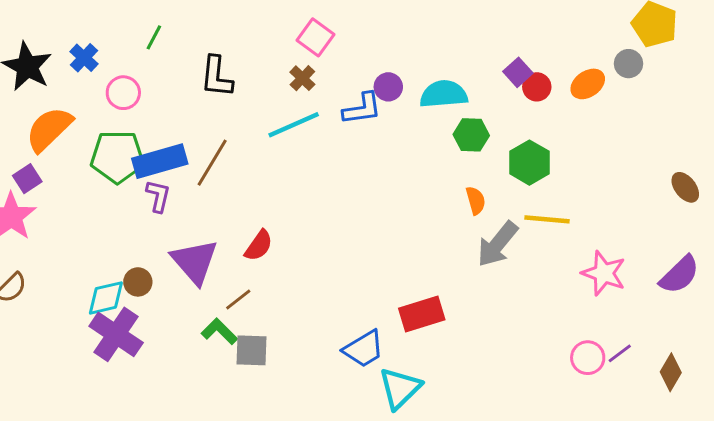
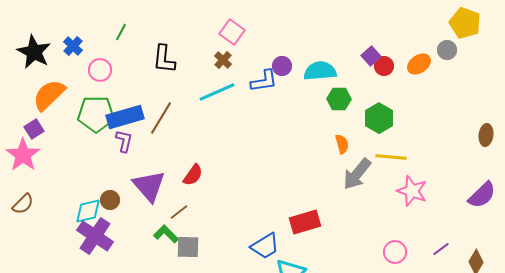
brown ellipse: (685, 187) -> (486, 135), turned 45
pink star: (604, 273) -> (412, 191), moved
pink circle: (588, 358) -> (395, 252), moved

